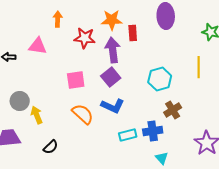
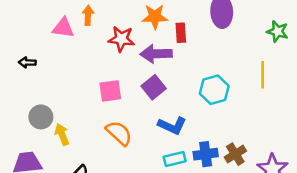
pink triangle: (38, 46) -> (63, 28), moved
purple arrow: (113, 50) -> (156, 54), turned -85
blue L-shape: (113, 106) -> (172, 126), moved
brown cross: (173, 110) -> (235, 154), moved

